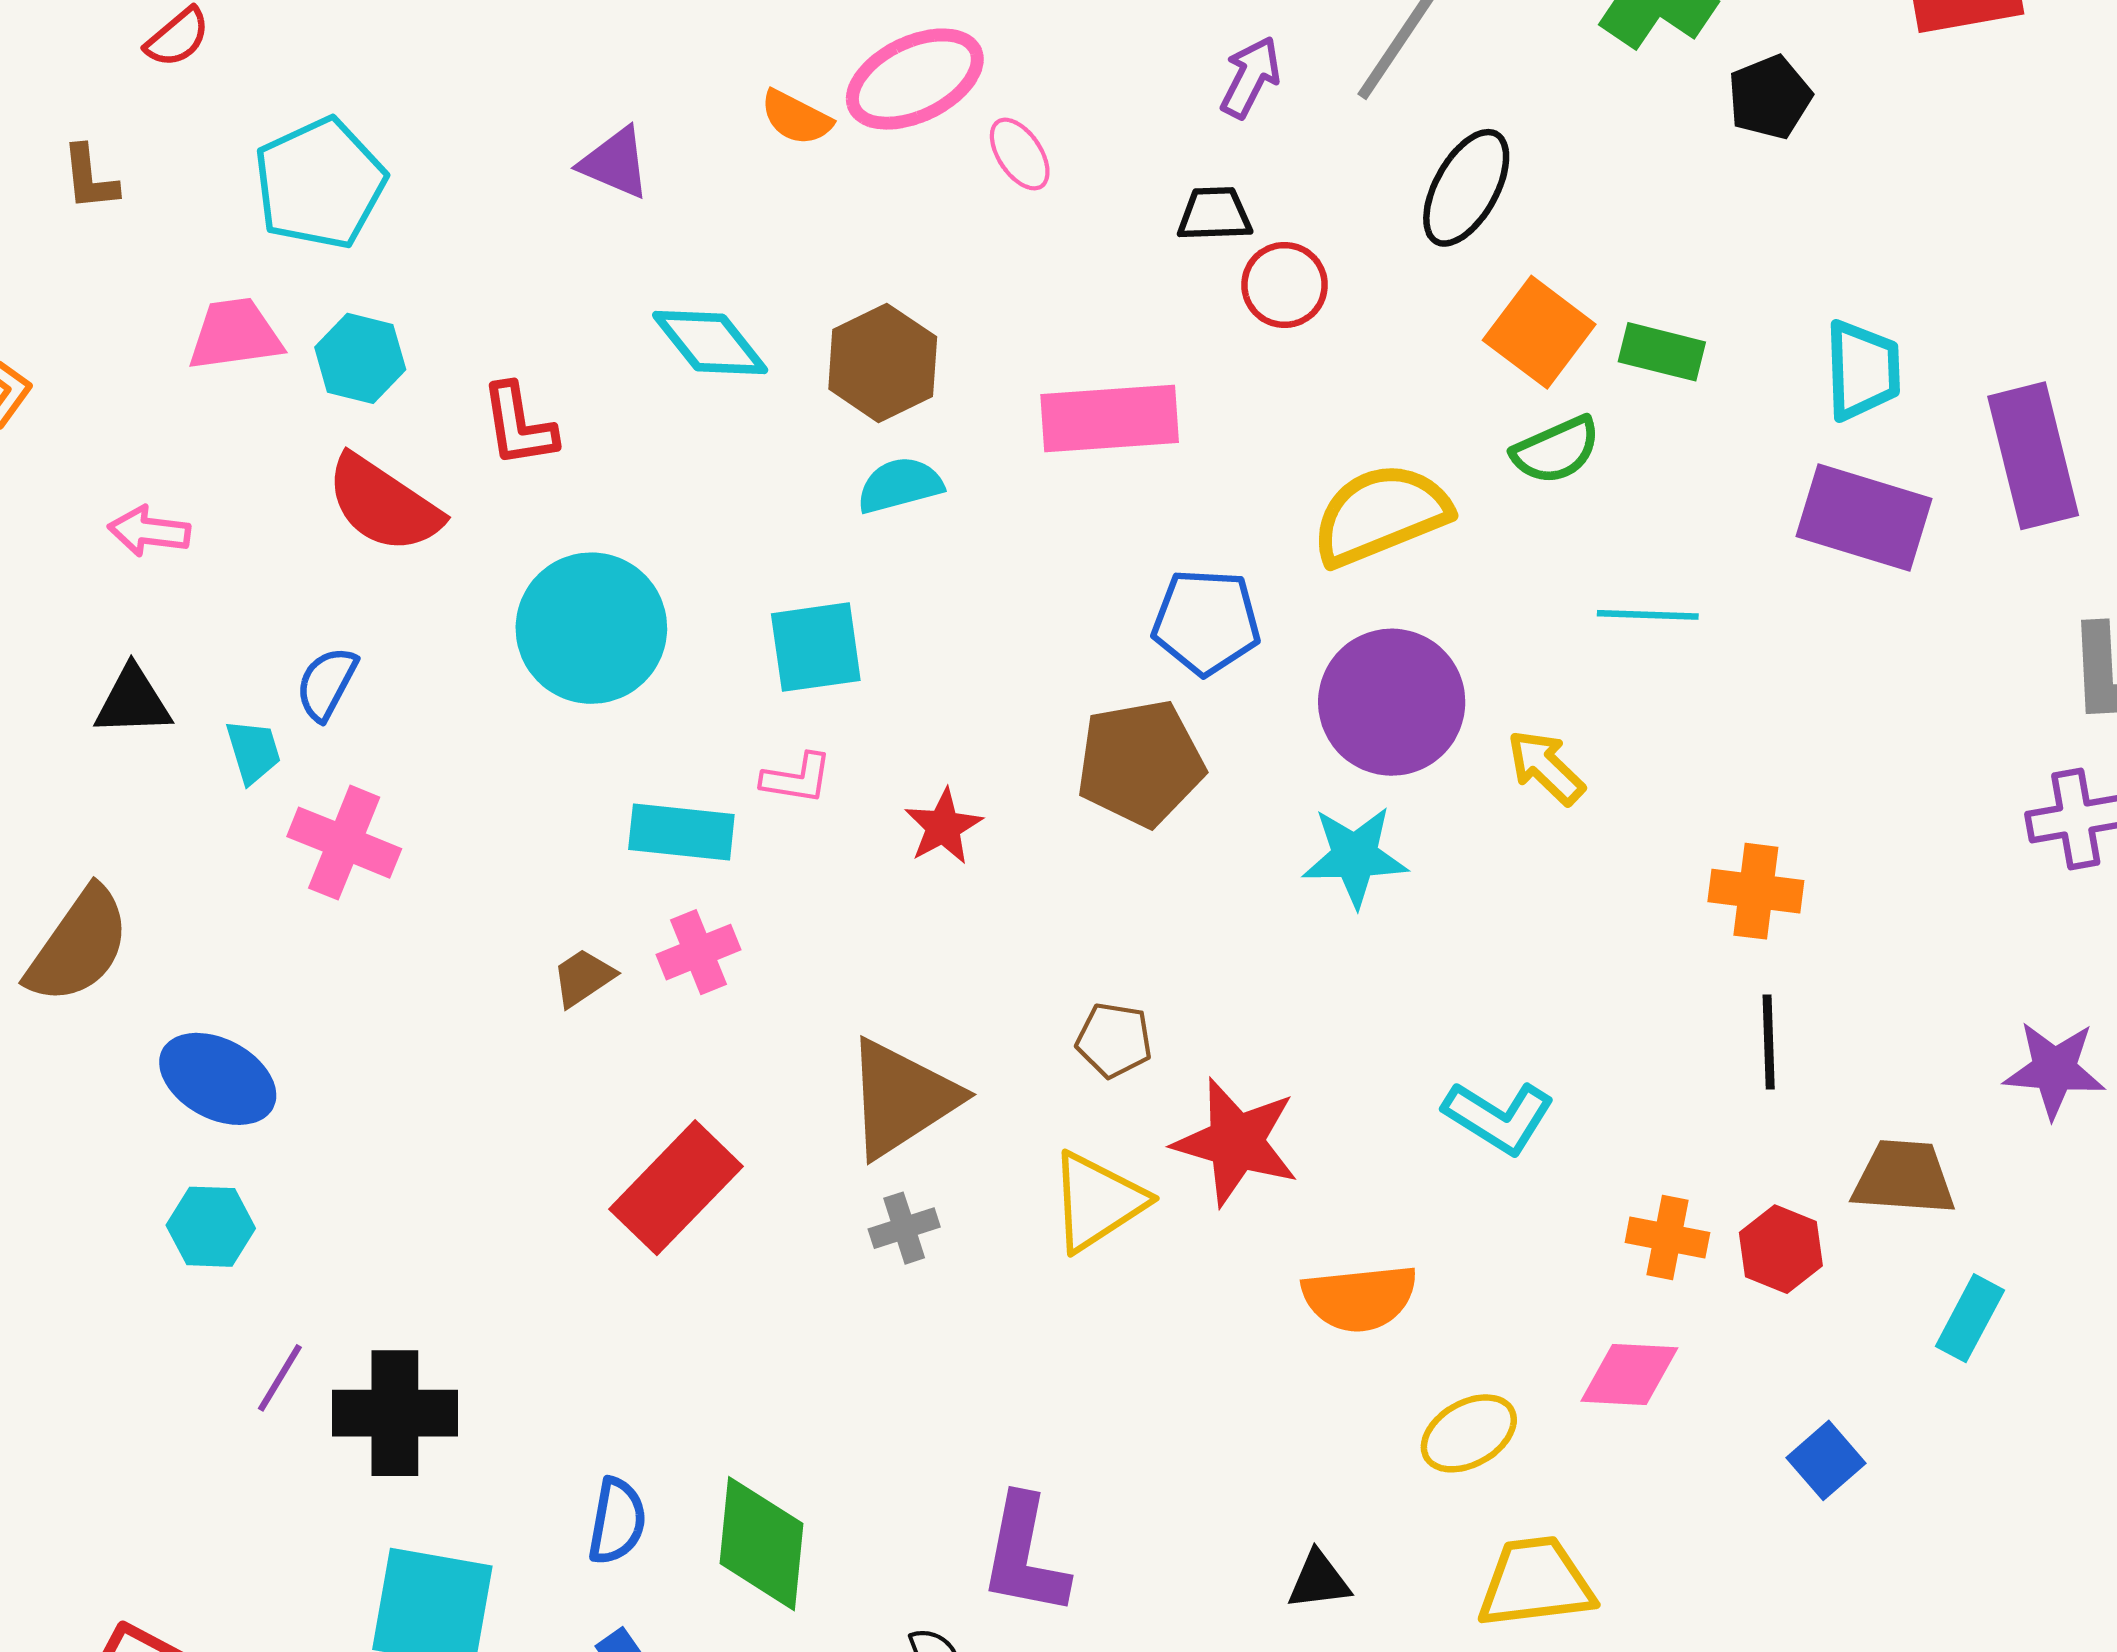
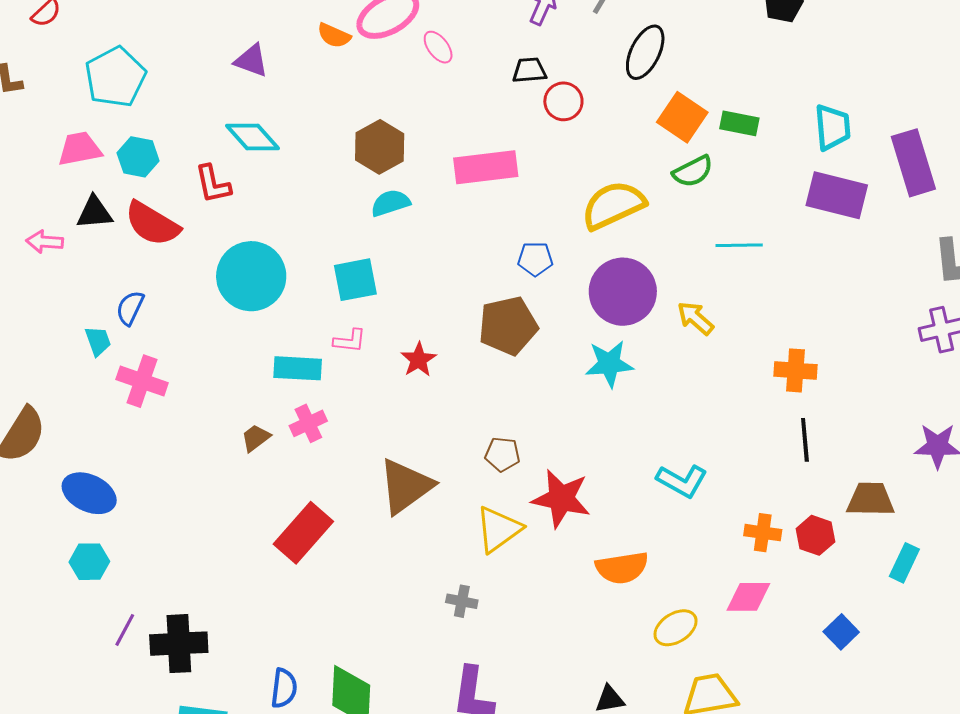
cyan diamond: (710, 342) -> (253, 137), moved
blue pentagon: (1206, 622) -> (535, 259), size x0.7
black triangle: (133, 701) -> (94, 213), moved
gray cross: (904, 1228) -> (462, 601), moved, turned 32

